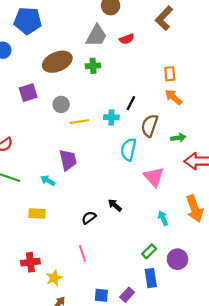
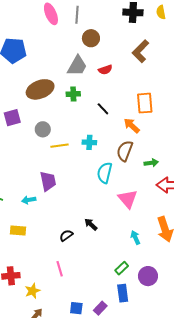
orange rectangle: (170, 74) -> (145, 103), size x1.5
orange arrow: (173, 97) -> (132, 126), moved
black line: (131, 103) -> (103, 109), moved, turned -72
cyan arrow: (48, 181) -> (29, 200), turned -40

